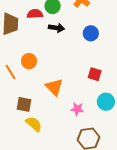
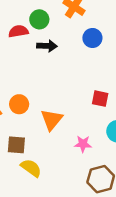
blue circle: (91, 33) -> (92, 38), moved
orange circle: (29, 61) -> (19, 104), moved
orange triangle: (54, 87) -> (52, 120), turned 30

